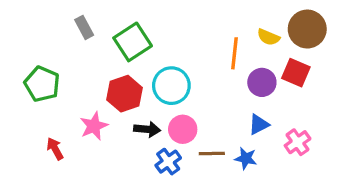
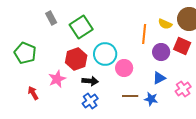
pink circle: (183, 129) -> (124, 68), moved
blue cross: (168, 162) -> (90, 101), moved

